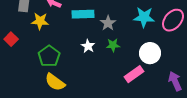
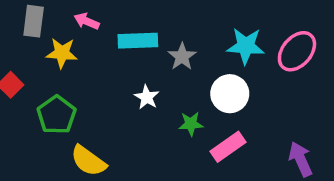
green star: (113, 45) -> (191, 124), moved
white circle: (150, 53) -> (230, 94), moved
green pentagon: (49, 56) -> (57, 115), moved

